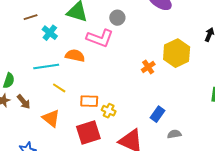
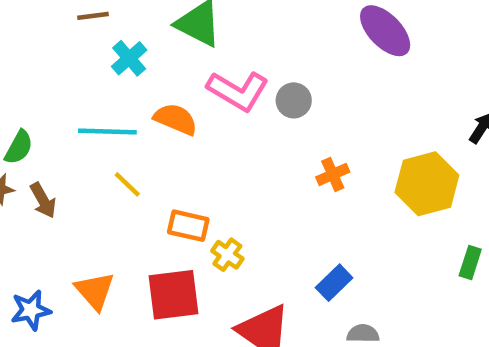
gray circle: (117, 18) -> (294, 100), moved
yellow hexagon: (177, 53) -> (427, 184), moved
orange triangle: (51, 118) -> (95, 291), moved

